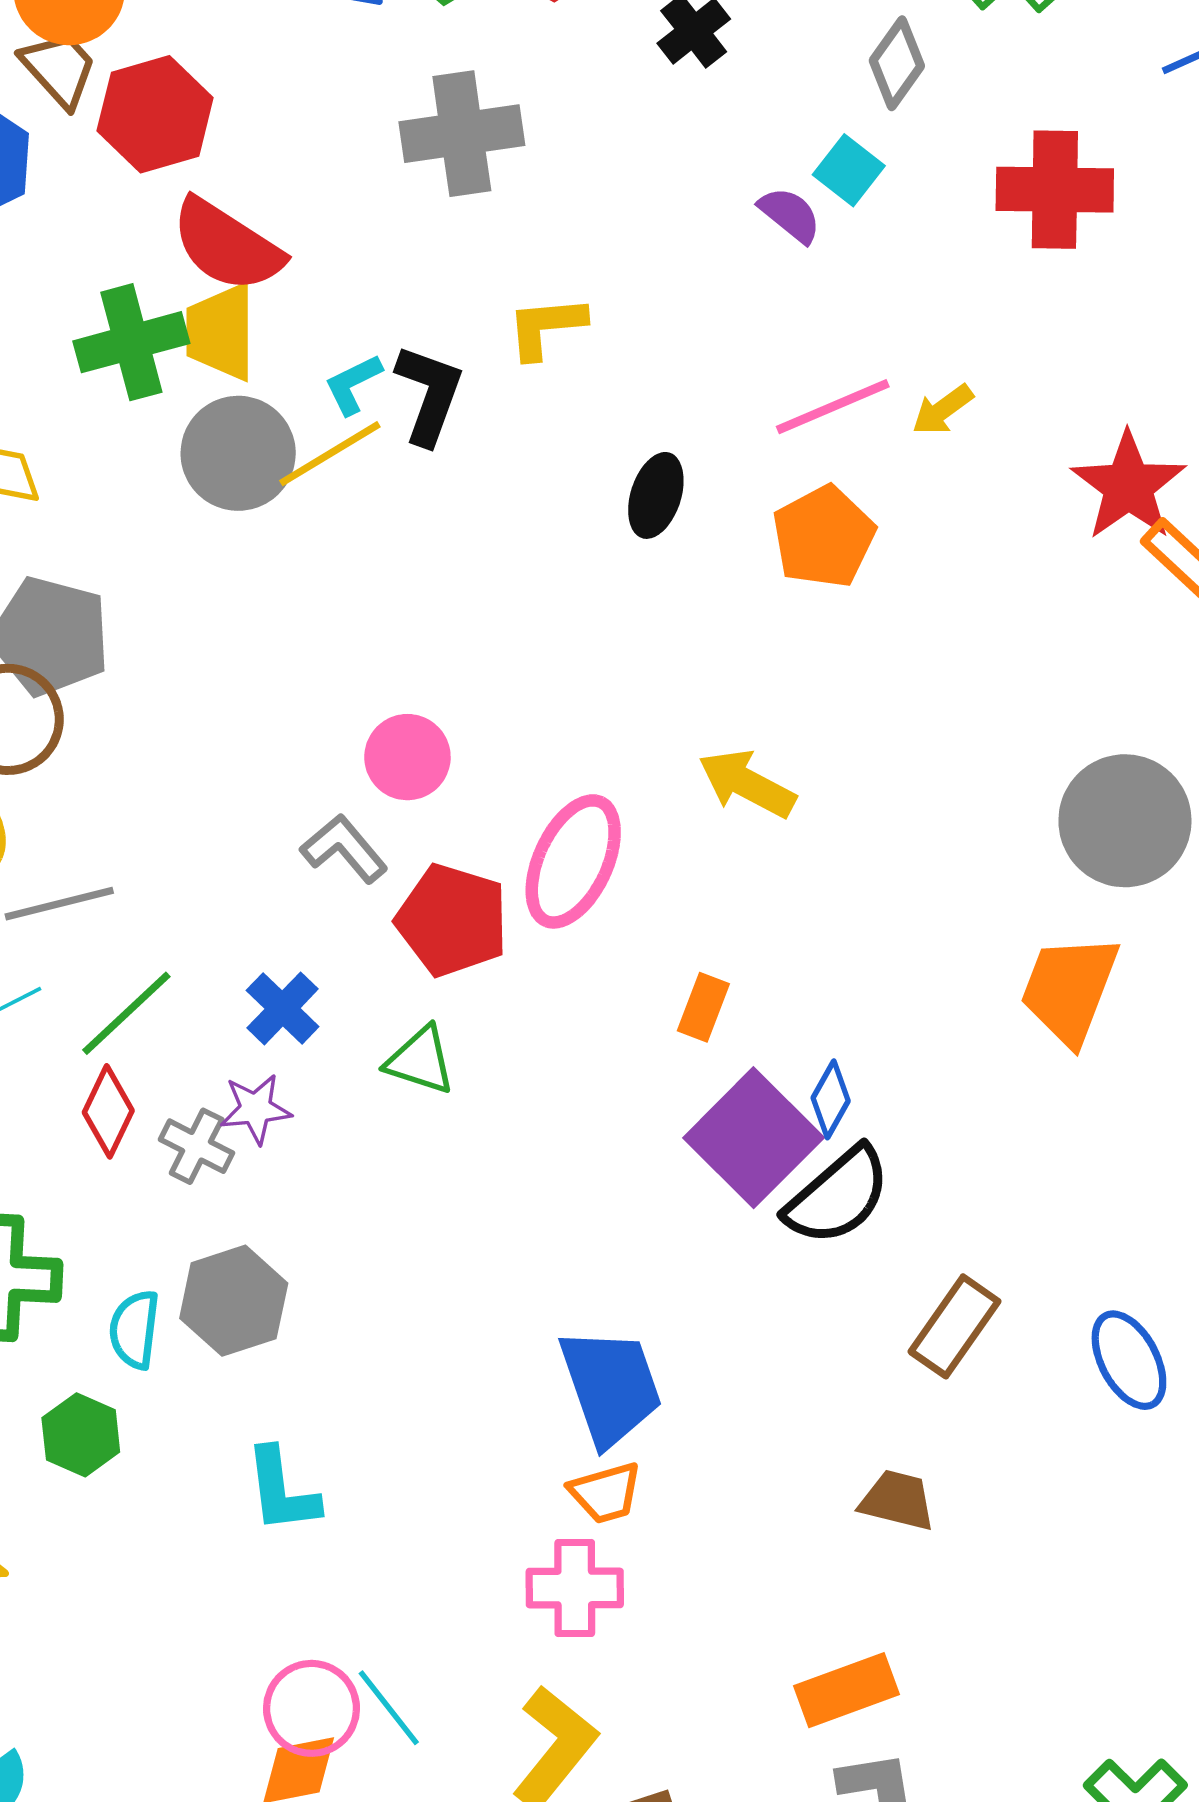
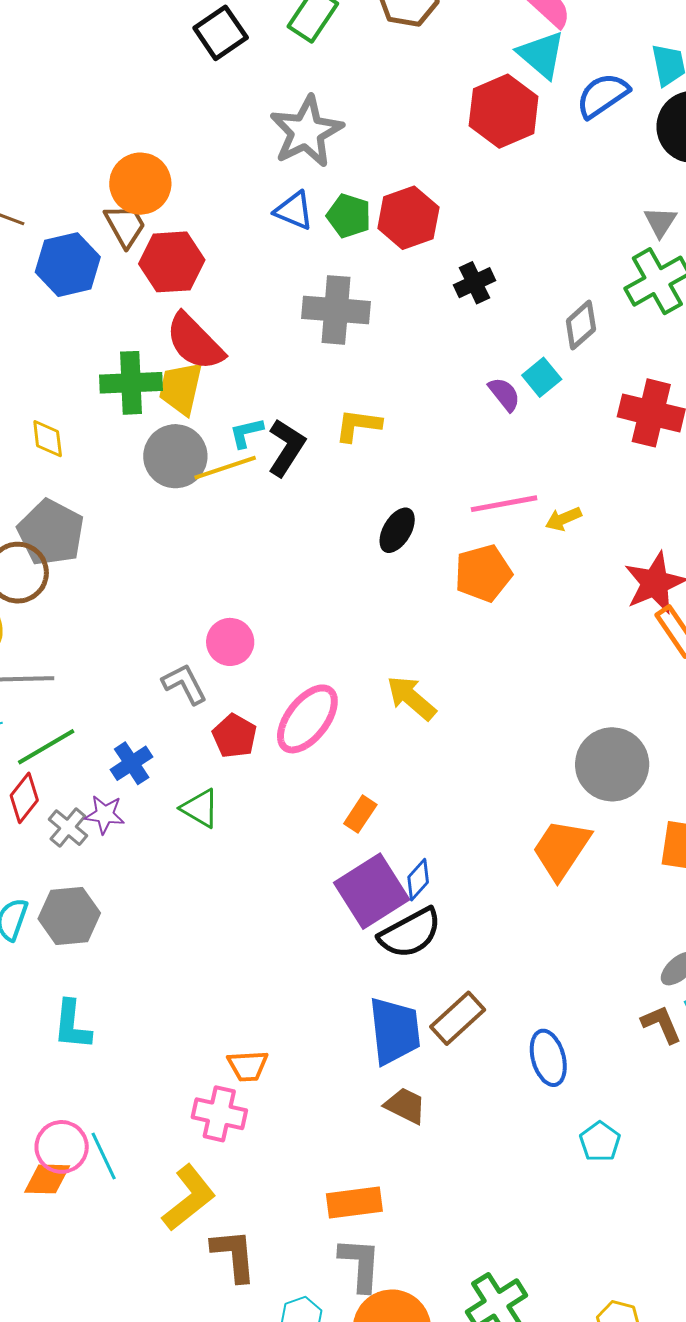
red pentagon: (452, 920) -> (235, 736), size x0.7
blue trapezoid: (611, 1386) -> (395, 1031), moved

